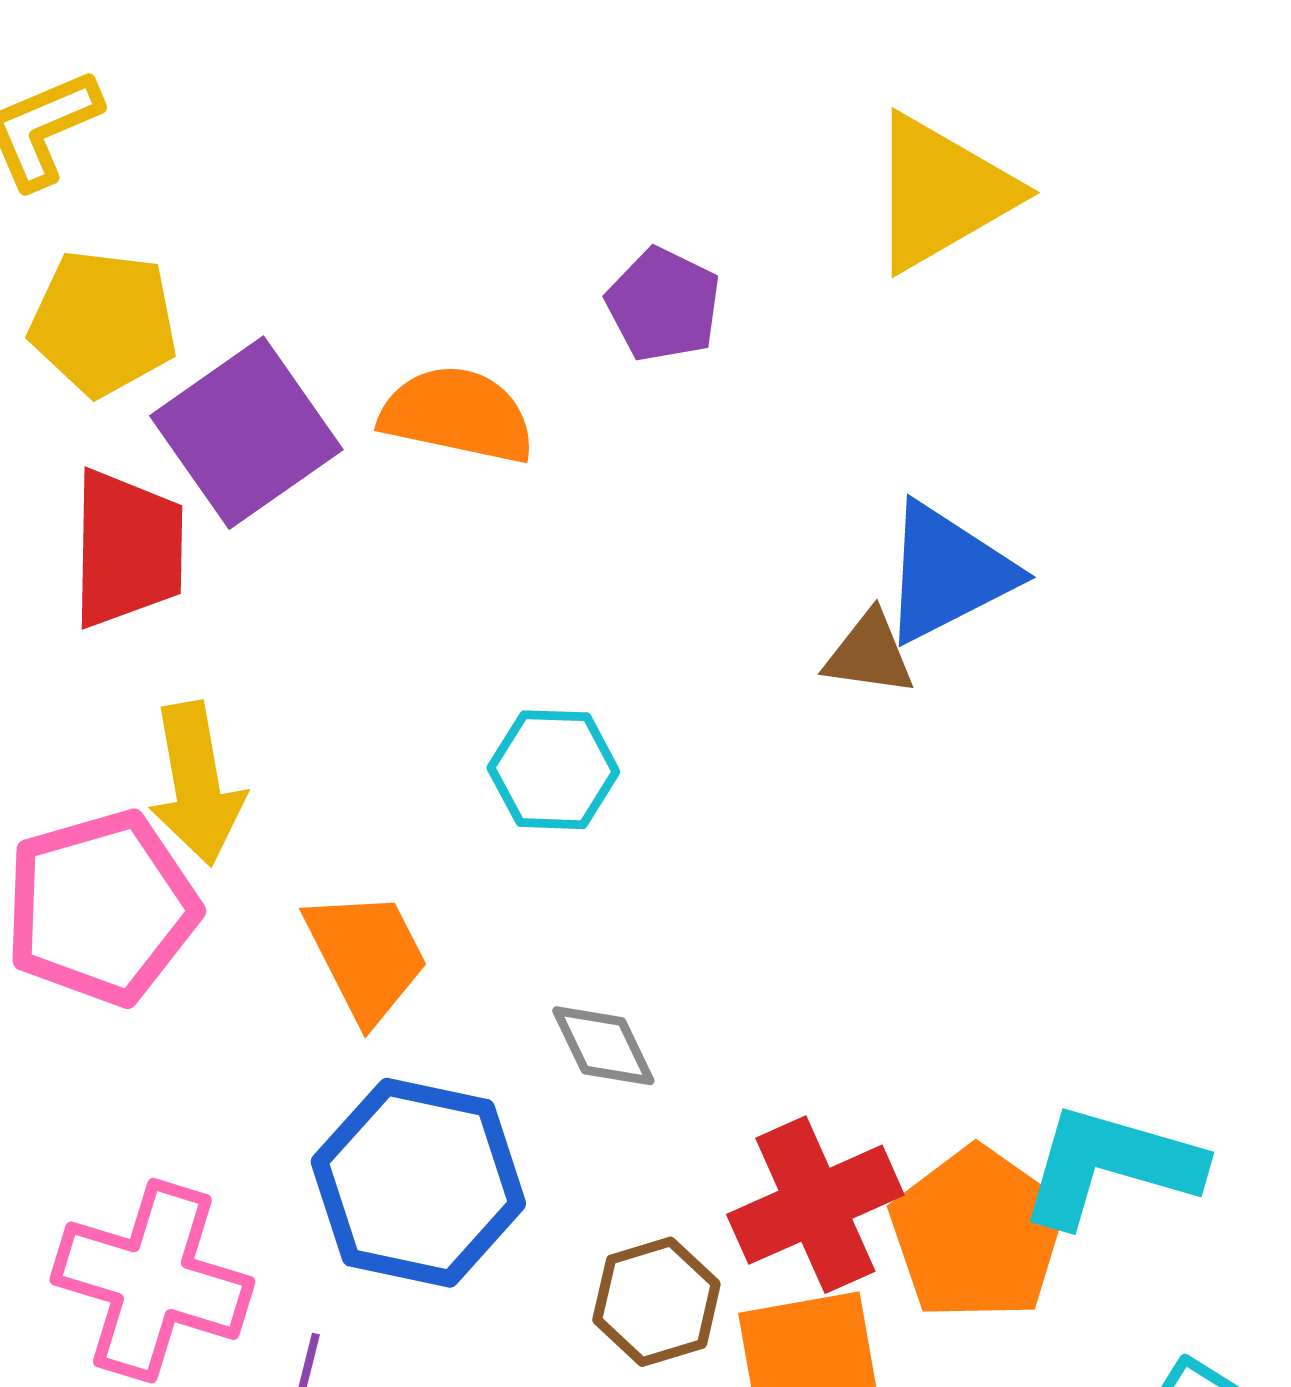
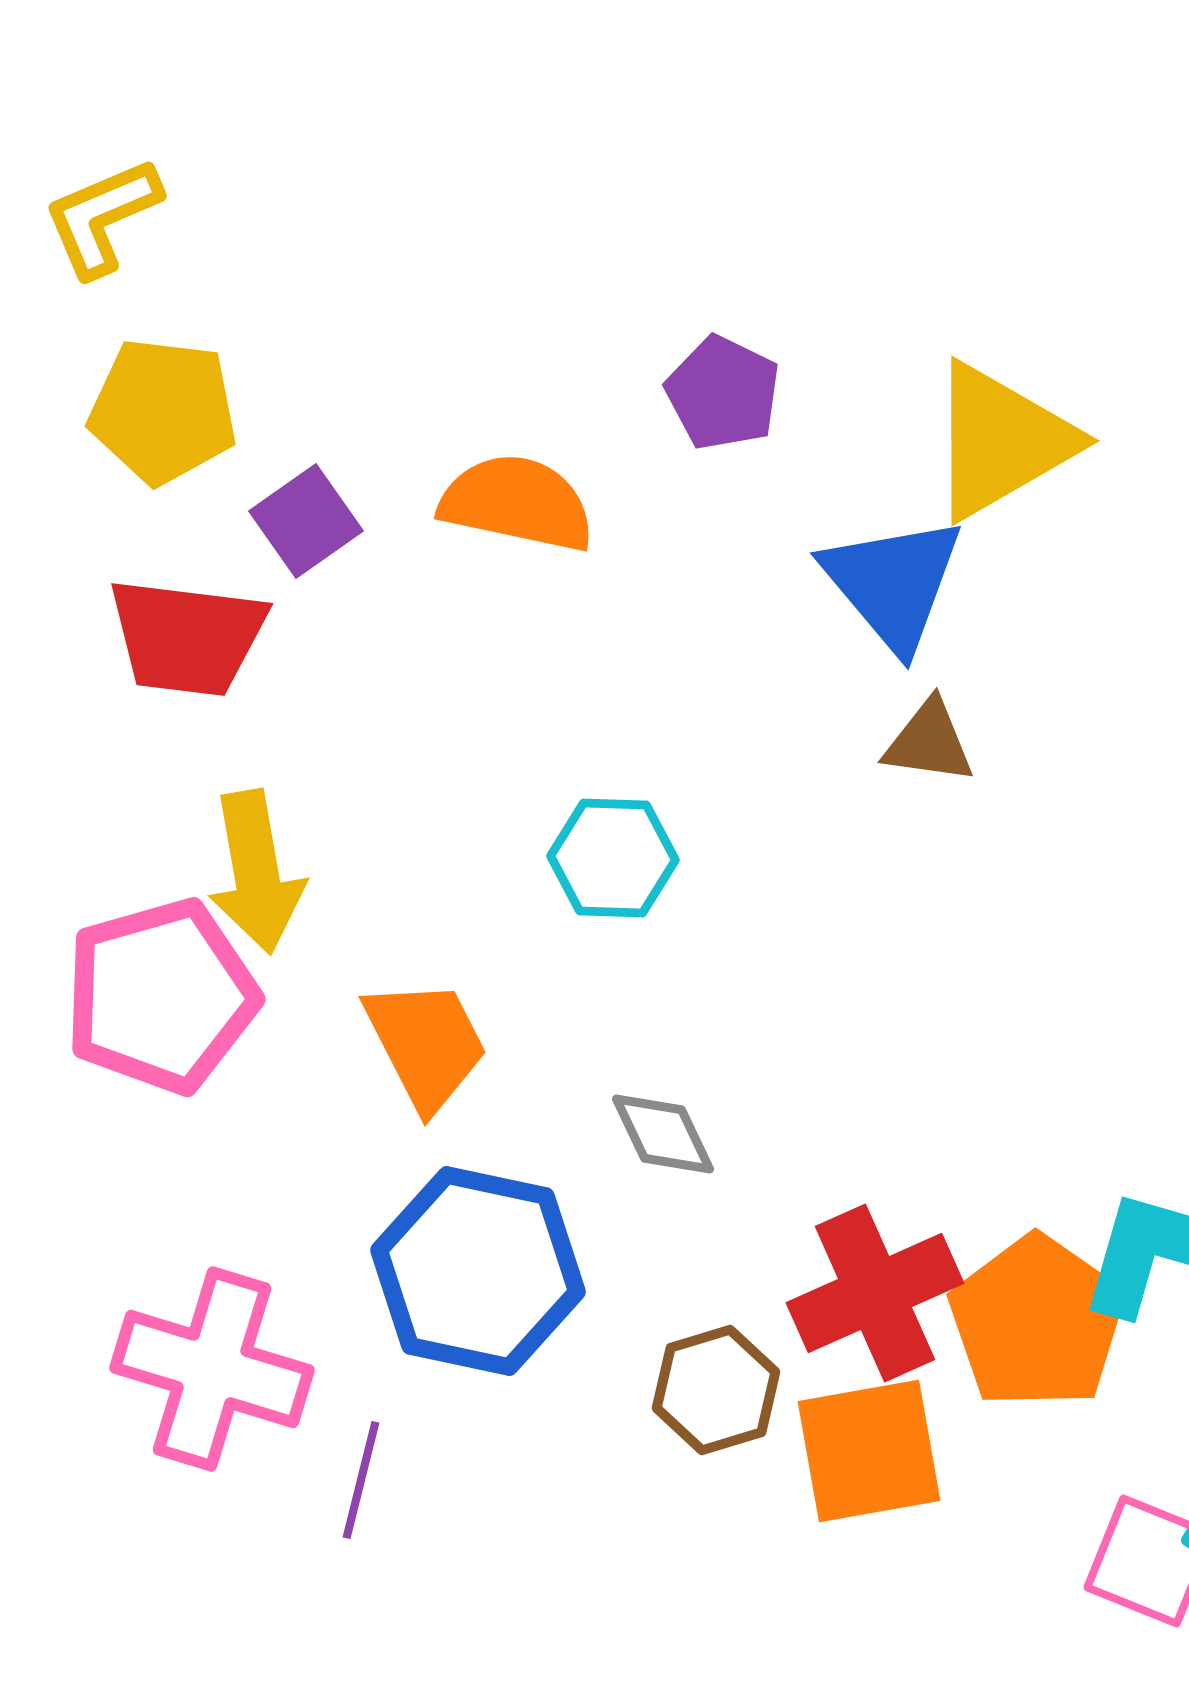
yellow triangle: (941, 193) -> (1001, 441), moved
purple square: (246, 433) -> (306, 521), size x0.6
red trapezoid: (127, 549) -> (187, 637), turned 96
blue triangle: (947, 573) -> (893, 583), moved, turned -43

